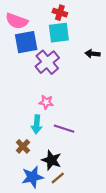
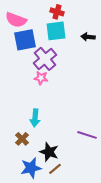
black arrow: (93, 54) -> (88, 37), moved
pink star: (46, 102) -> (41, 78), moved
purple line: (64, 129) -> (87, 135), moved

